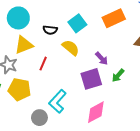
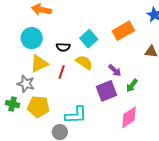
red line: (43, 64) -> (62, 72), moved
cyan L-shape: (58, 101) -> (76, 115), turned -130
pink diamond: (96, 112) -> (129, 117), moved

